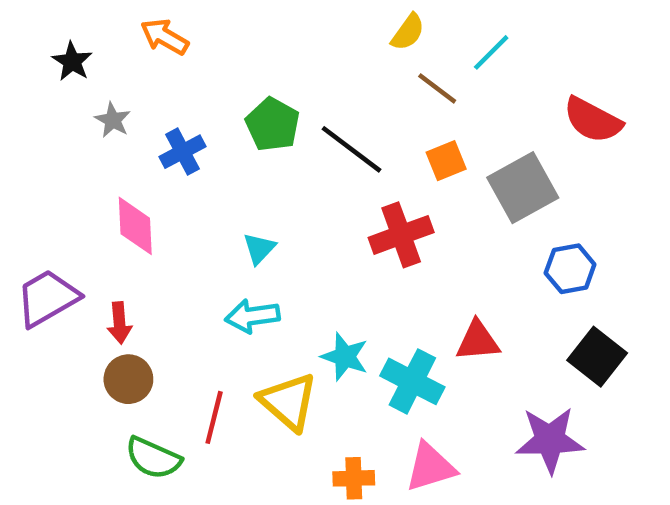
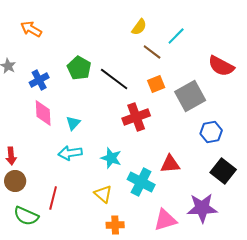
pink diamond: (135, 226) -> (43, 113), moved
cyan star: (345, 357) -> (111, 158), moved
yellow triangle: (288, 402) -> (103, 194), moved, size x0.7
pink triangle: (430, 467) -> (165, 220), moved

